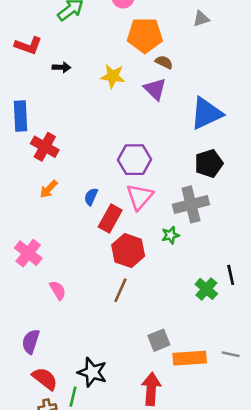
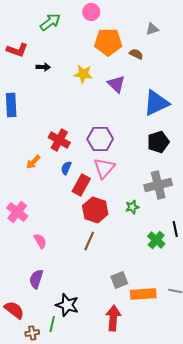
brown semicircle: (164, 62) -> (136, 54), moved
red cross: (45, 147) -> (59, 140), moved
gray cross: (191, 204) -> (158, 185), moved
green star: (170, 235) -> (132, 207), moved
purple semicircle: (31, 342) -> (36, 279), moved
red semicircle: (45, 379) -> (14, 310), moved

